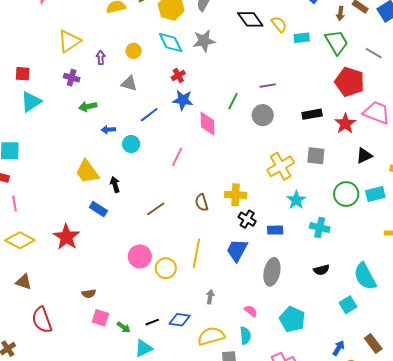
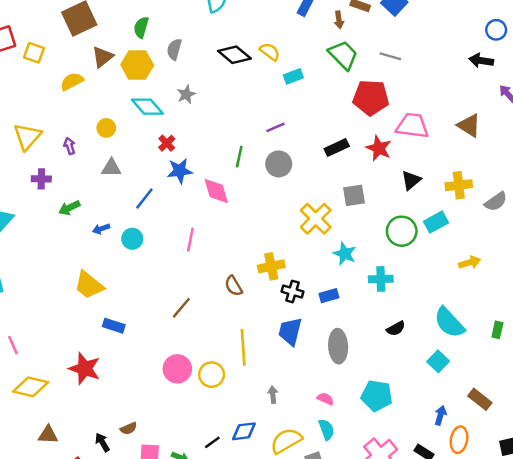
cyan rectangle: (302, 38) -> (293, 76), moved
gray star: (204, 41) -> (186, 94), size x0.7
black arrow: (115, 185) -> (102, 442), moved

